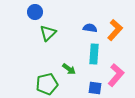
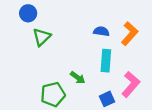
blue circle: (35, 12) -> (28, 13), moved
green triangle: (48, 33) -> (42, 37), moved
blue square: (95, 88) -> (107, 99), turned -32

